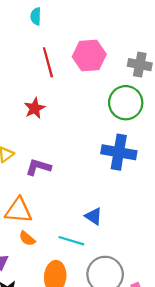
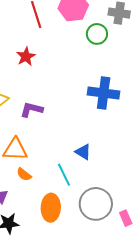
green circle: (126, 103) -> (97, 34), moved, size x0.7
cyan line: (71, 241) -> (64, 175), turned 50

